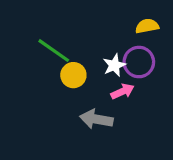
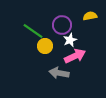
purple circle: (139, 62) -> (62, 25), moved
pink arrow: (122, 91) -> (75, 56), size x1.5

